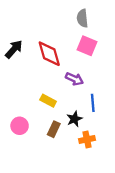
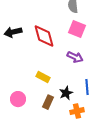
black arrow: (14, 49) -> (13, 32), turned -144
purple arrow: (74, 79) -> (75, 57), moved
blue line: (93, 103) -> (87, 87), moved

